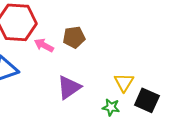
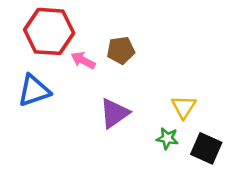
black square: (147, 100) -> (206, 148), moved

